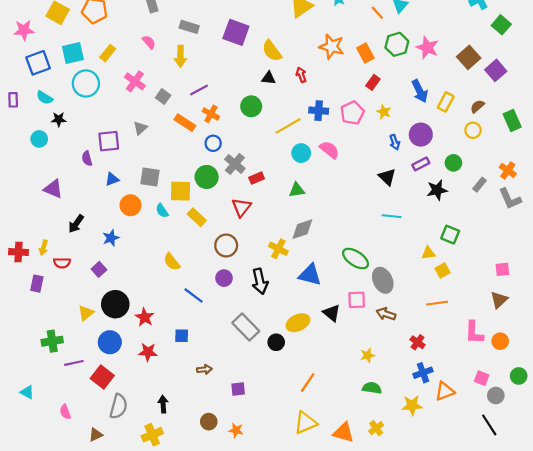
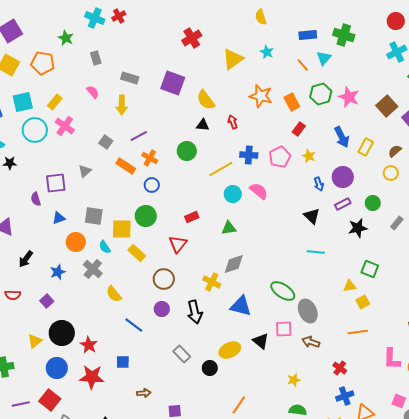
pink cross: (135, 81) -> (65, 126), moved
gray cross: (235, 164) -> (93, 269), moved
gray rectangle: (246, 327) -> (182, 354), size x0.7
red star: (148, 352) -> (92, 377), size x1.4
purple line: (74, 363) -> (21, 404), moved

